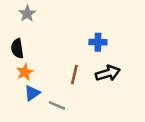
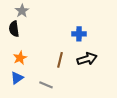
black semicircle: (17, 48) -> (14, 29), moved
blue triangle: (32, 93) -> (17, 78), moved

